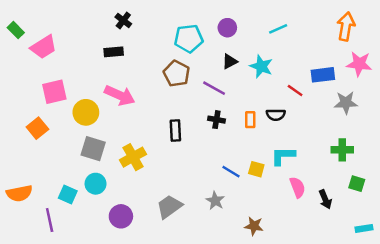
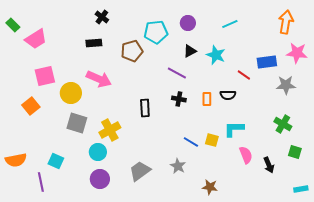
brown pentagon: (177, 74) -> (132, 51), moved, turned 30
green cross: (342, 150) -> (283, 124), turned 30
cyan circle: (96, 184) -> (98, 152), moved

